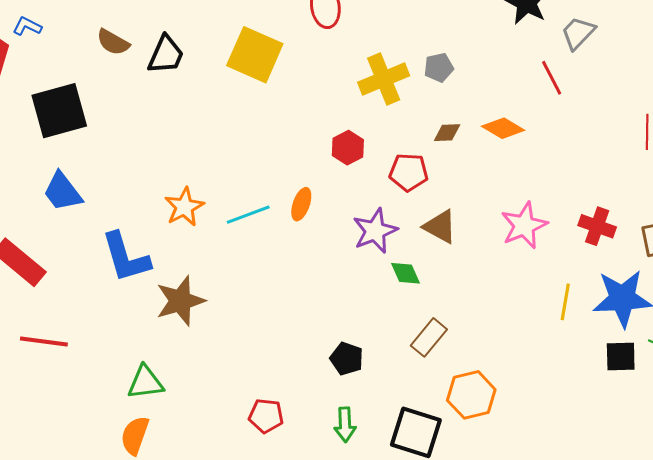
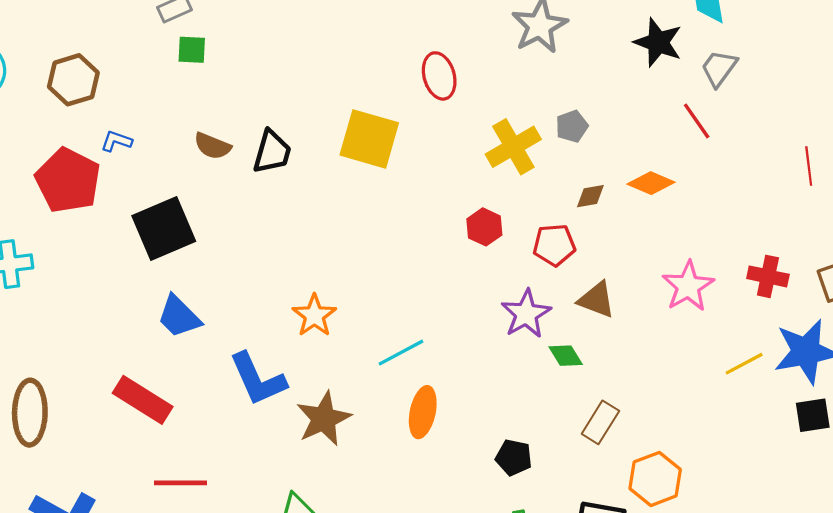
orange ellipse: (301, 204) -> (423, 412), moved, size x1.4
cyan line: (248, 215) -> (401, 353), moved
yellow line: (565, 302) -> (744, 364), turned 60

